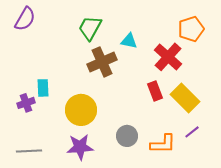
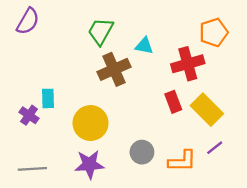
red cross: (168, 57) -> (188, 64), turned 32
purple cross: (26, 103) -> (29, 115), turned -36

